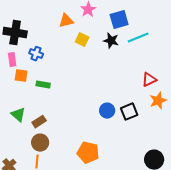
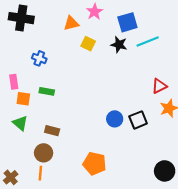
black cross: (15, 33) -> (21, 18), moved
pink rectangle: (12, 60) -> (14, 82), moved
orange square: (21, 76) -> (23, 99), moved
brown rectangle: (39, 122) -> (52, 131), moved, turned 48

